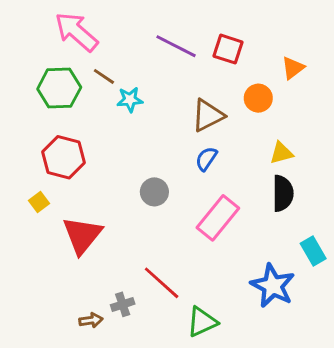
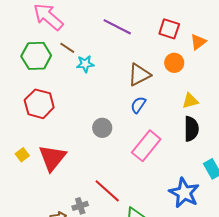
red square: (228, 49) -> (169, 29), moved
yellow square: (39, 202) -> (22, 155), moved

